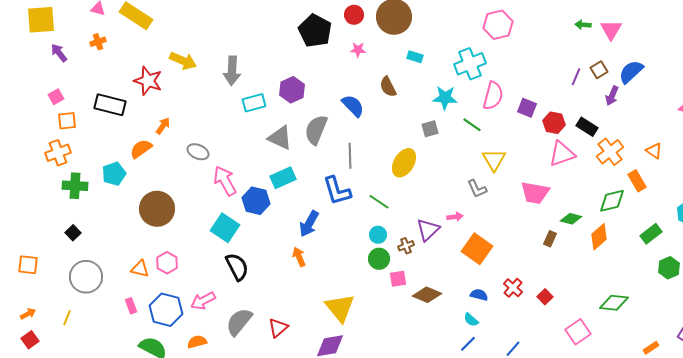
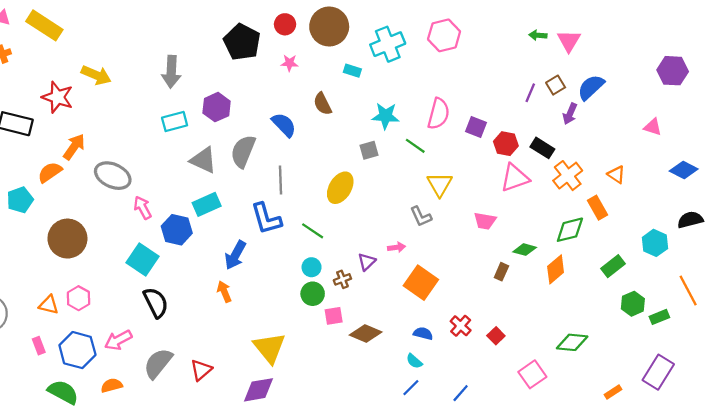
cyan cross: (470, 64) -> (388, 44), moved
gray arrow: (232, 71) -> (171, 72), moved
orange arrow: (163, 126) -> (74, 147), size x1.4
gray ellipse: (198, 152) -> (113, 176), size x1.5
pink arrow: (225, 181) -> (143, 208), size x0.7
pink trapezoid: (535, 193) -> (485, 221), size x0.7
purple triangle: (428, 230) -> (367, 262), size x0.7

